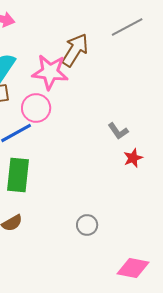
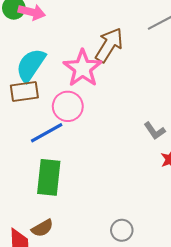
pink star: (50, 72) -> (83, 68), turned 30

